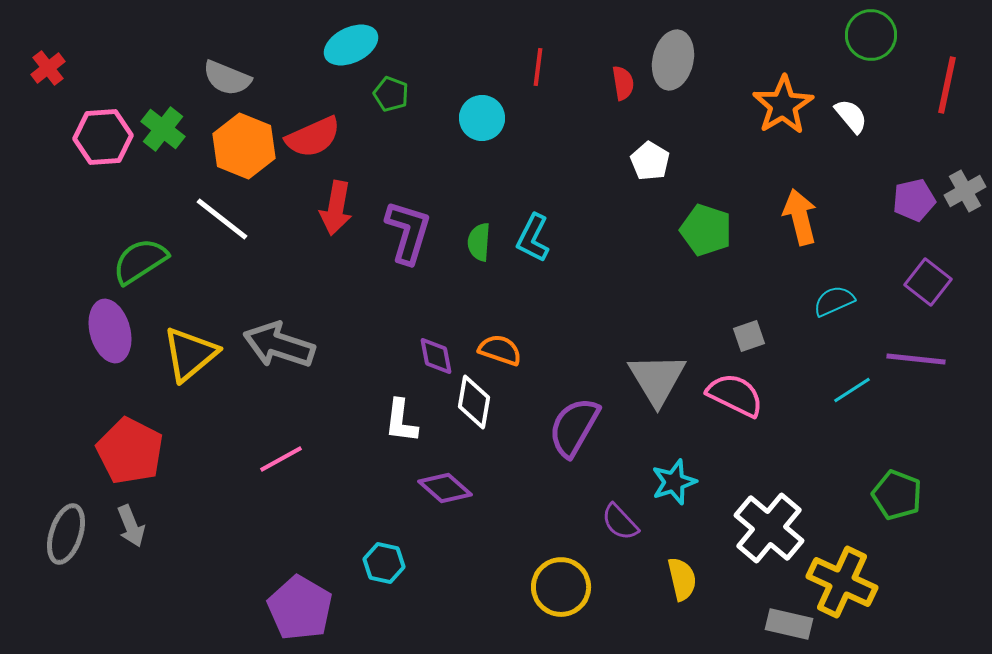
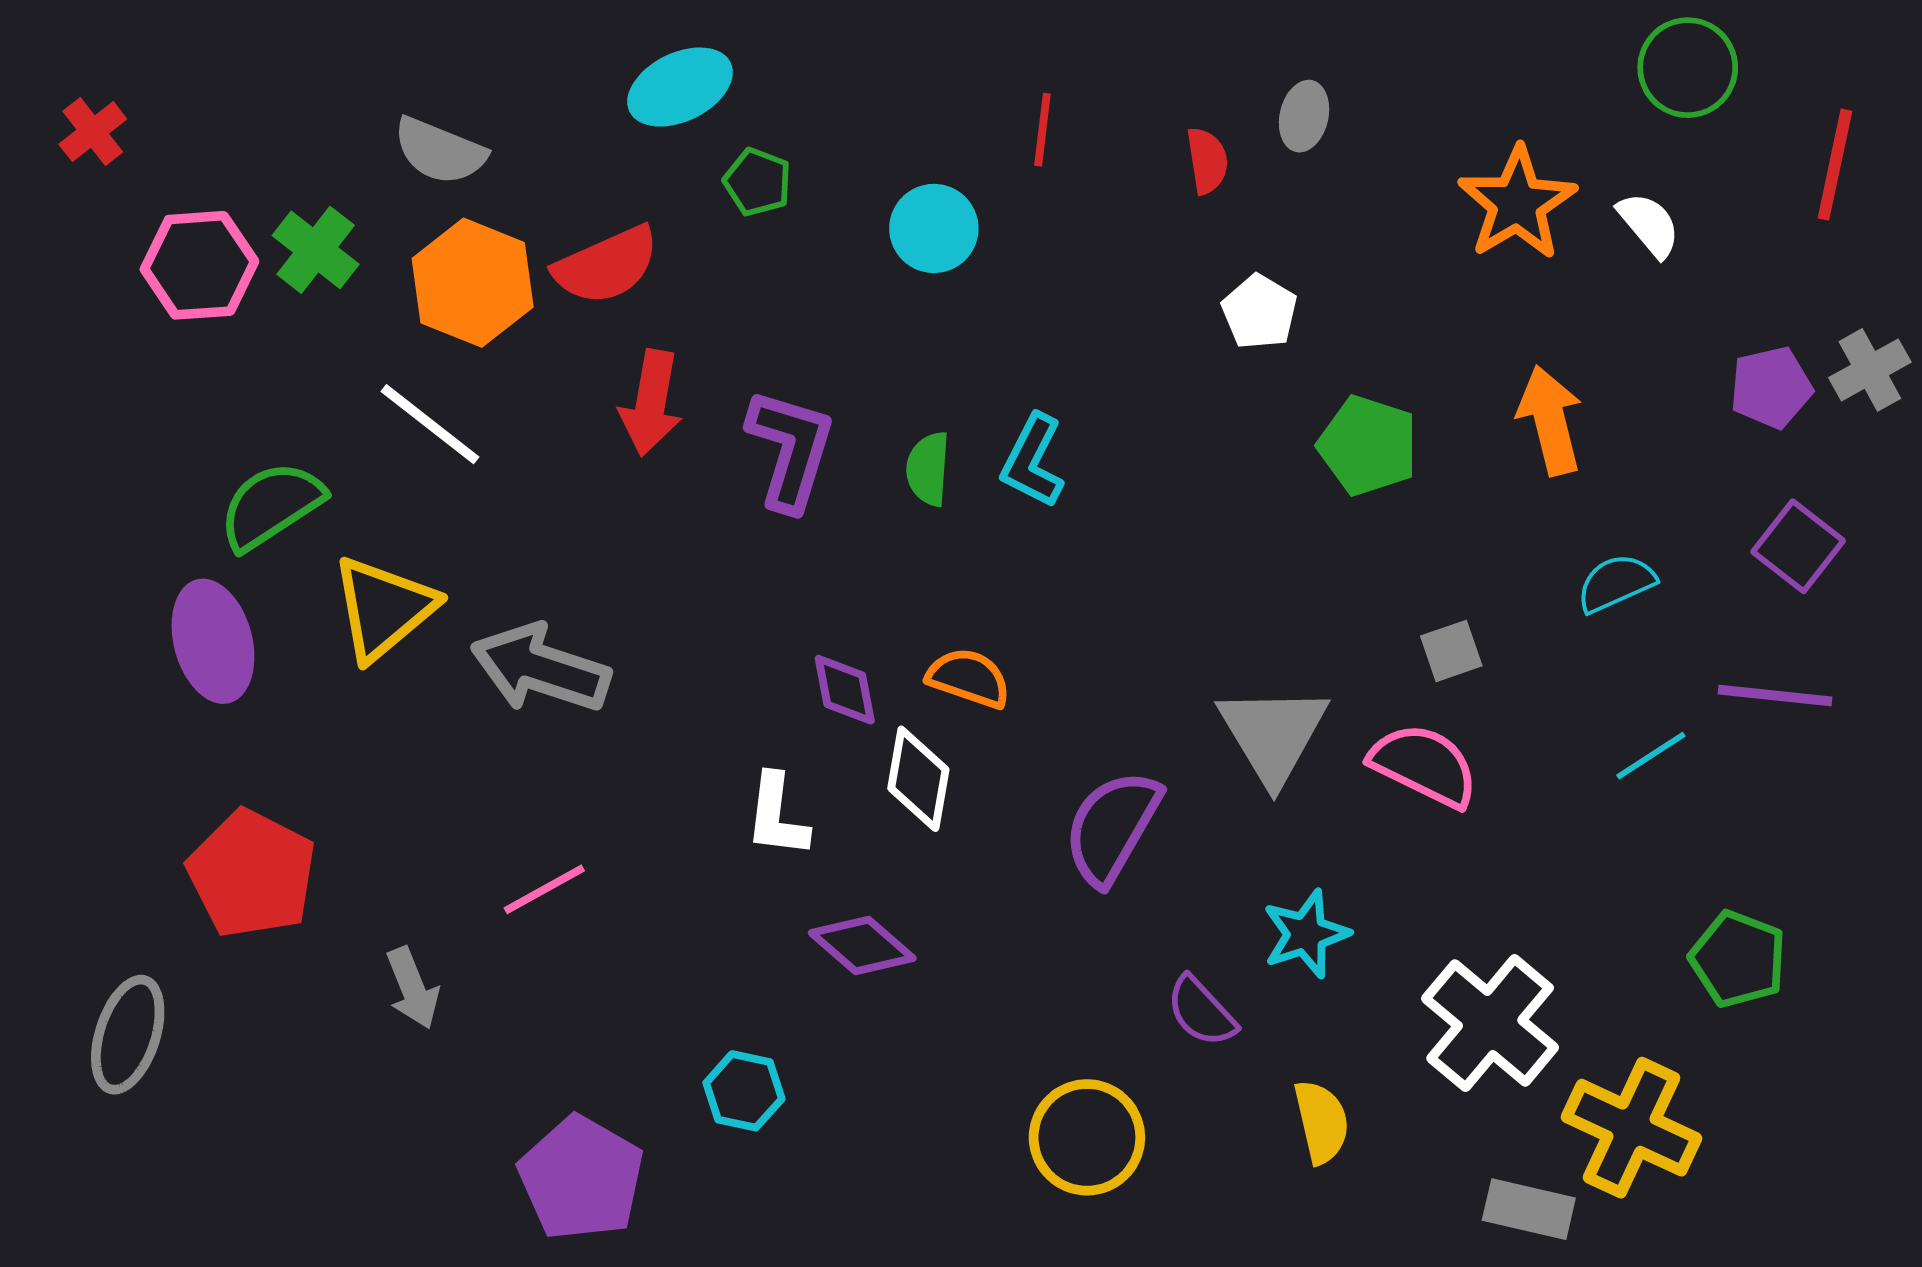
gray ellipse: (673, 60) -> (1304, 116), size x0.6
yellow triangle: (190, 354) -> (384, 608), moved
gray arrow: (131, 526) -> (413, 988), moved

